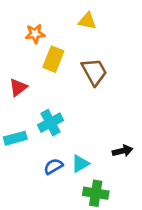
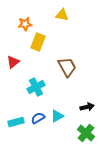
brown trapezoid: (94, 72) -> (67, 67), moved
cyan rectangle: (15, 138) -> (16, 122), moved
green cross: (96, 193) -> (86, 133), moved, turned 30

